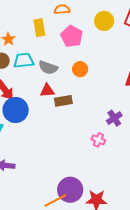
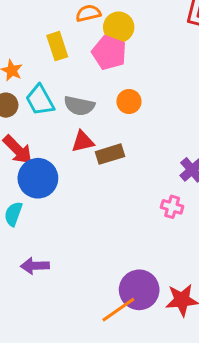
yellow circle: (104, 21) -> (119, 27), moved
cyan trapezoid: (24, 60) -> (40, 100), turned -105

